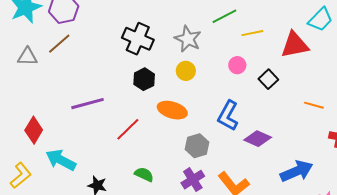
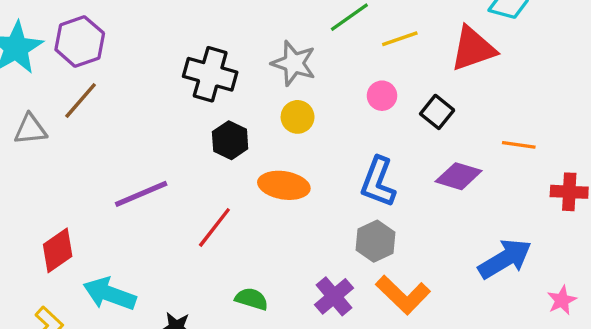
red diamond: (34, 130) -> (58, 250), turned 32
purple diamond: (258, 139) -> (459, 176), moved
gray hexagon: (197, 146) -> (376, 241), moved

